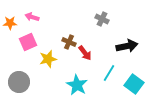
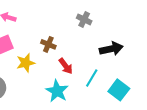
red arrow: (85, 53) -> (66, 66), moved

